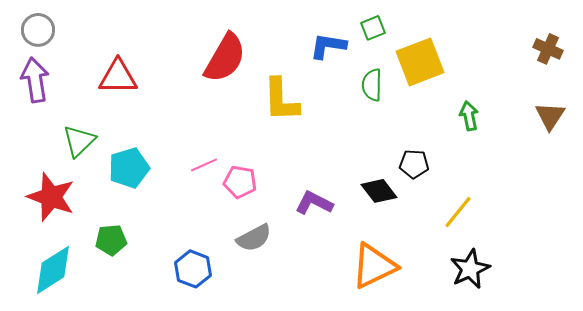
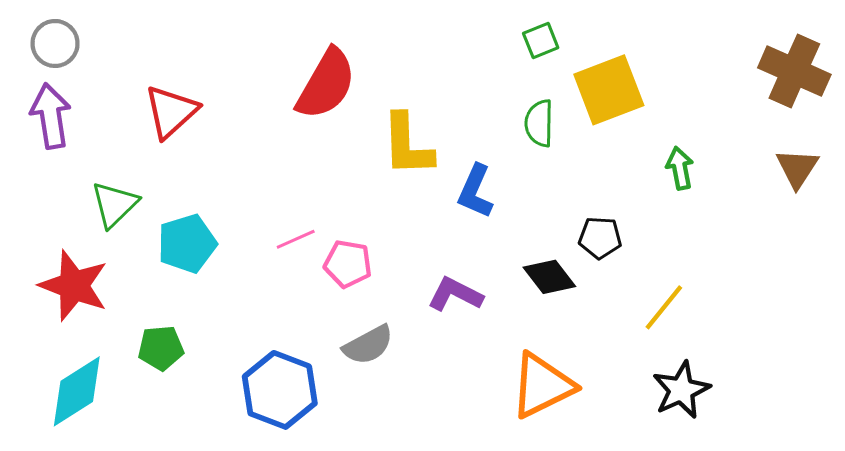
blue L-shape: (328, 46) -> (475, 191), moved, turned -75
brown cross: (548, 49) -> (794, 71), size x1.6
red triangle: (118, 77) -> (171, 112), turned -42
blue hexagon: (193, 269) -> (280, 390), size x1.4

